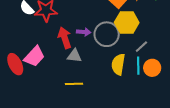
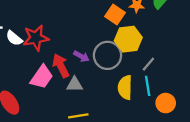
purple arrow: (84, 32) -> (81, 56), turned 32
pink trapezoid: (34, 56) -> (42, 77), moved
orange circle: (152, 68) -> (166, 103), moved

